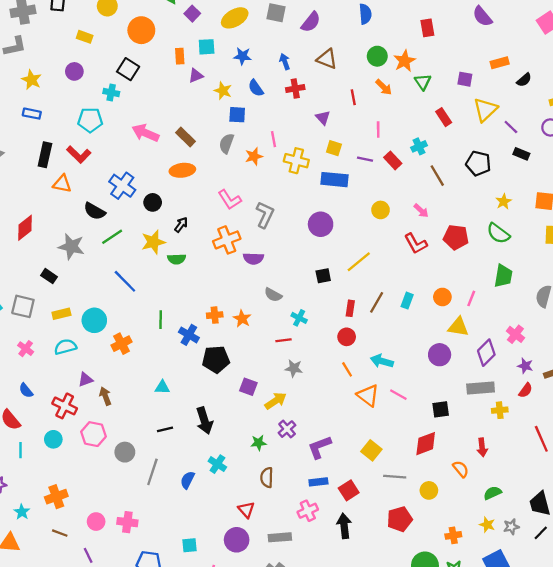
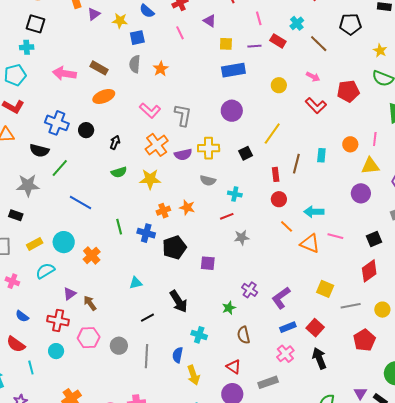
pink line: (274, 139) -> (180, 33), moved
yellow cross: (296, 161) -> (209, 148), moved
yellow star: (153, 242) -> (150, 179), moved, turned 30
yellow arrow: (276, 401) -> (193, 375), moved, turned 120

